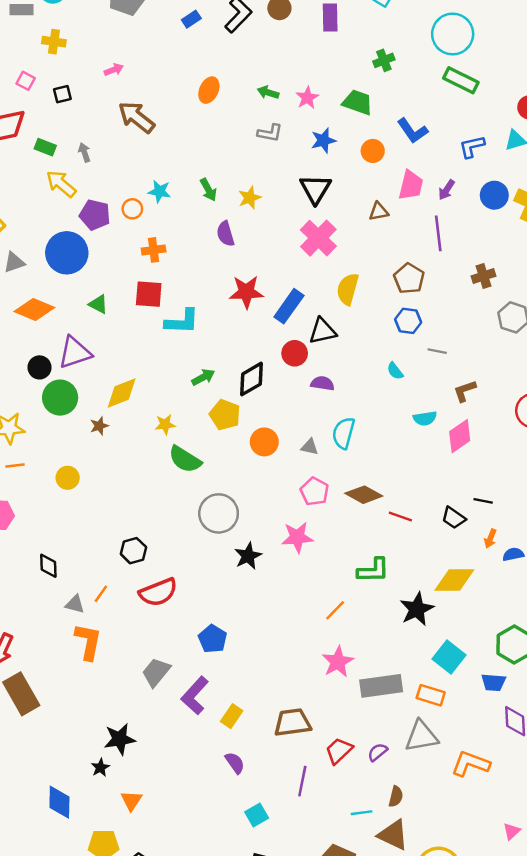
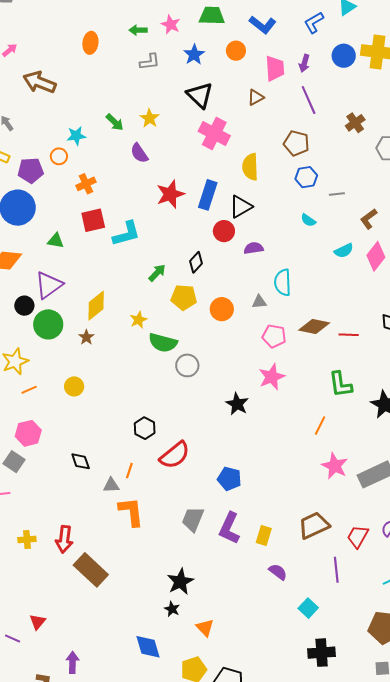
black diamond: (251, 379) -> (196, 262), size x0.7
gray circle: (219, 513) -> (187, 365), moved, size x0.7
green L-shape: (373, 570) -> (340, 384), turned 100

